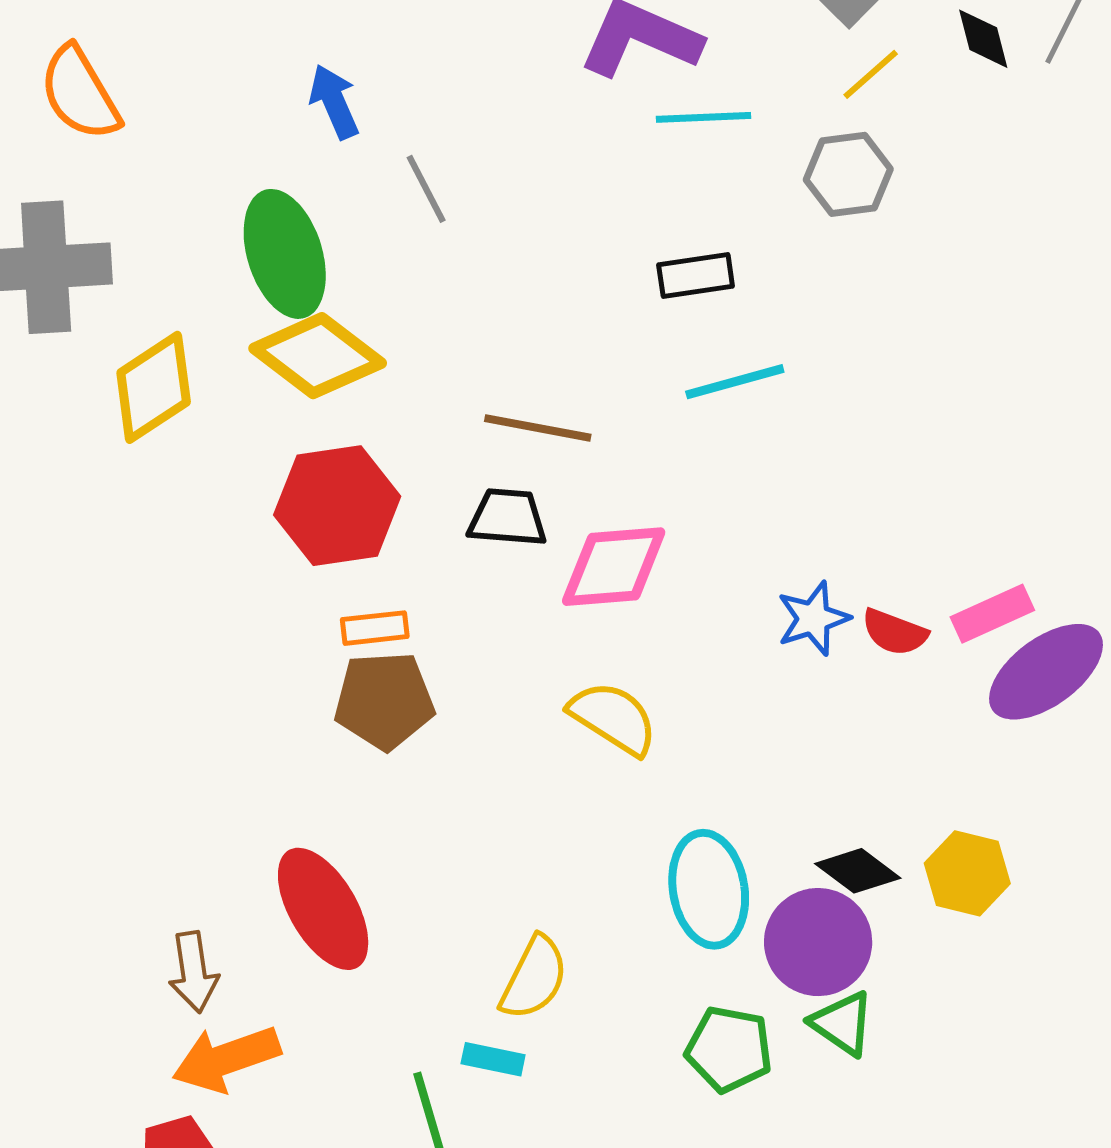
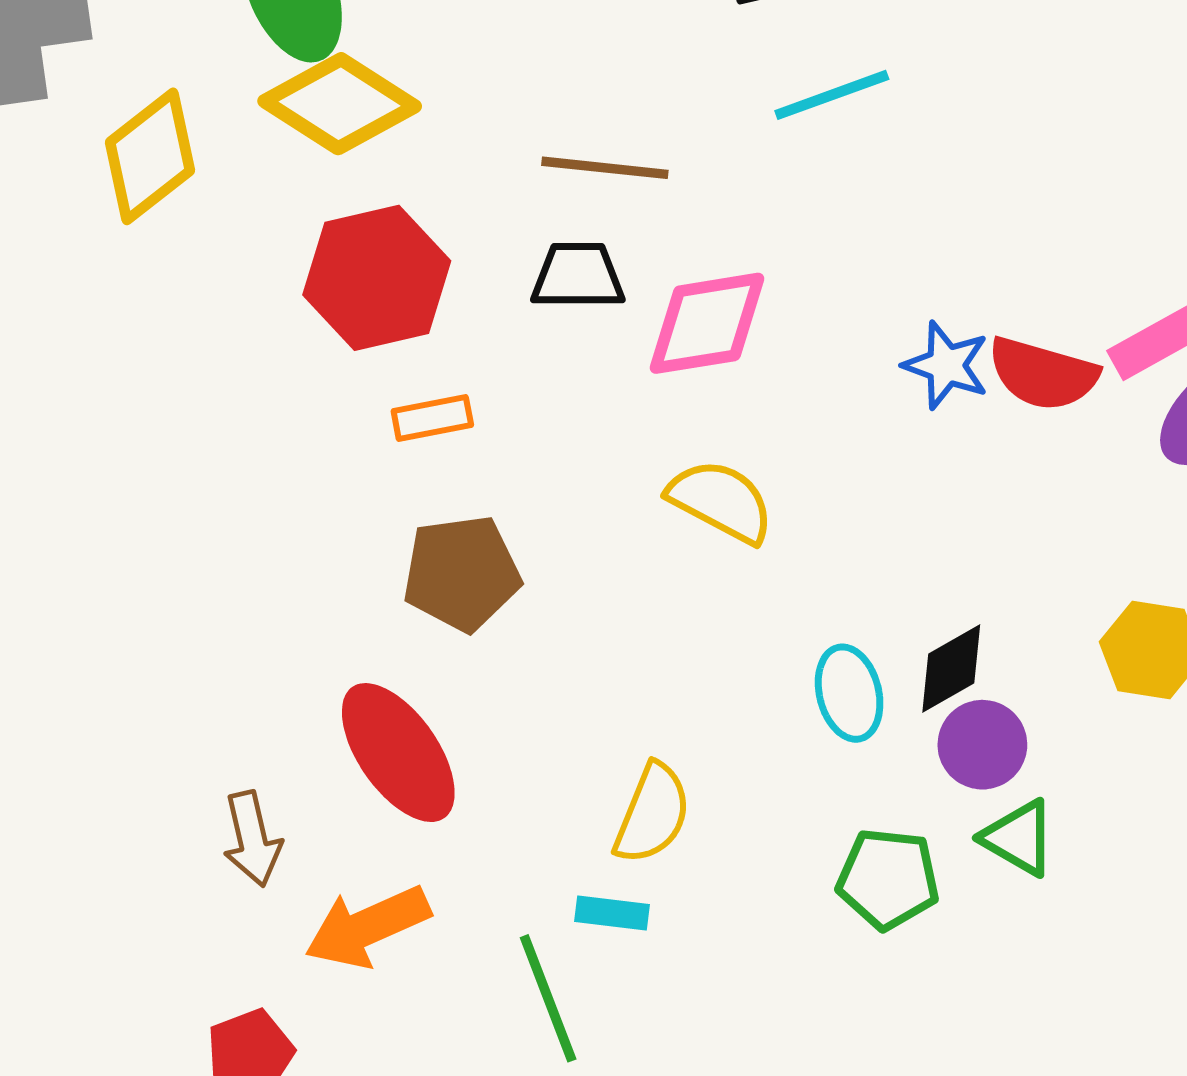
blue star: (813, 618) -> (946, 365), turned -30
red semicircle: (895, 632) -> (1043, 374), size x1.4
brown pentagon: (384, 701) -> (462, 573), moved
black diamond: (858, 871) -> (951, 669), moved, turned -62
cyan ellipse: (709, 889) -> (849, 693), size x0.7
purple circle: (818, 942) -> (982, 745), size x0.7
orange arrow: (226, 1059) -> (367, 927), moved

